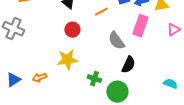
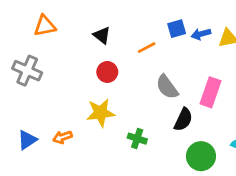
pink rectangle: (140, 26) -> (210, 92), moved
green circle: (117, 92) -> (201, 156), moved

